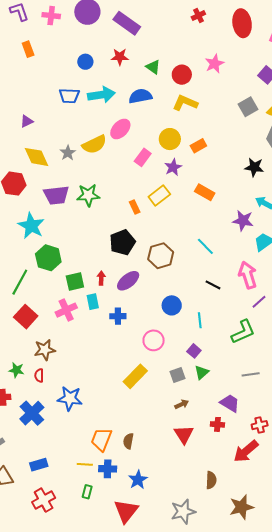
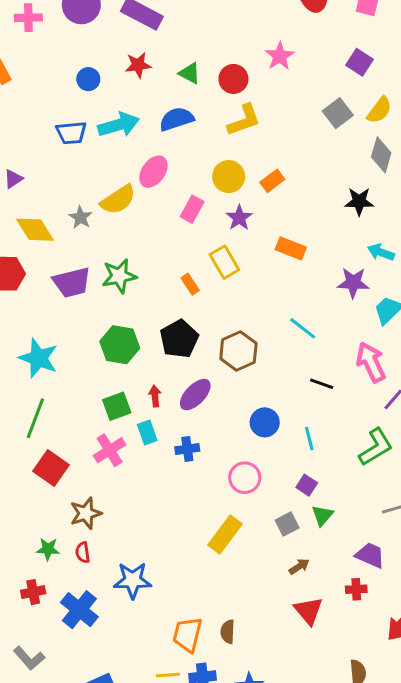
yellow L-shape: (185, 103) -> (244, 120), turned 145
yellow rectangle: (159, 195) -> (224, 262), turned -75
cyan star: (31, 226) -> (38, 358), moved
green hexagon: (48, 258) -> (120, 345), moved

